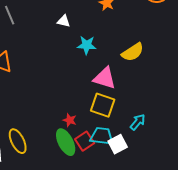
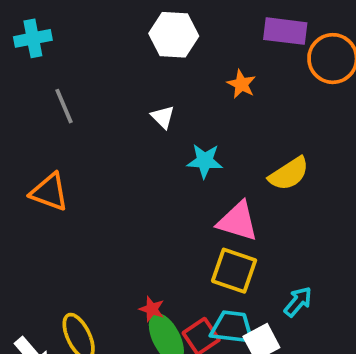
white triangle: (64, 21) -> (163, 117), turned 32
red star: (70, 120) -> (152, 309), moved

